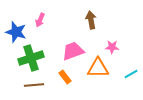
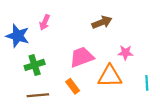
brown arrow: (91, 20) -> (102, 22), turned 78
green cross: (31, 58) -> (35, 65), size x0.7
cyan line: (131, 74) -> (147, 83), turned -64

